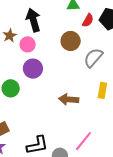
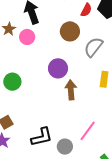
purple circle: (33, 69) -> (58, 68), moved
brown arrow: (69, 99) -> (71, 90), turned 84

